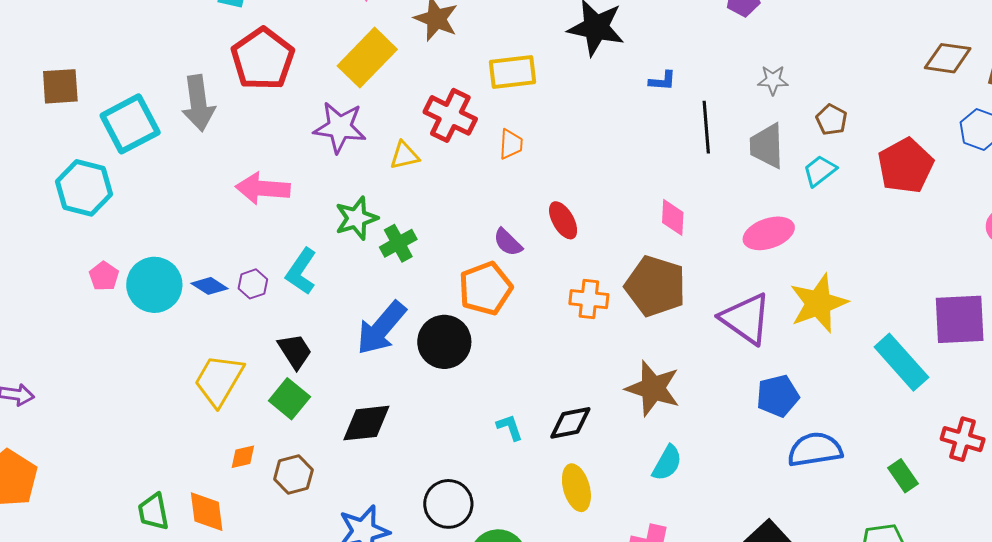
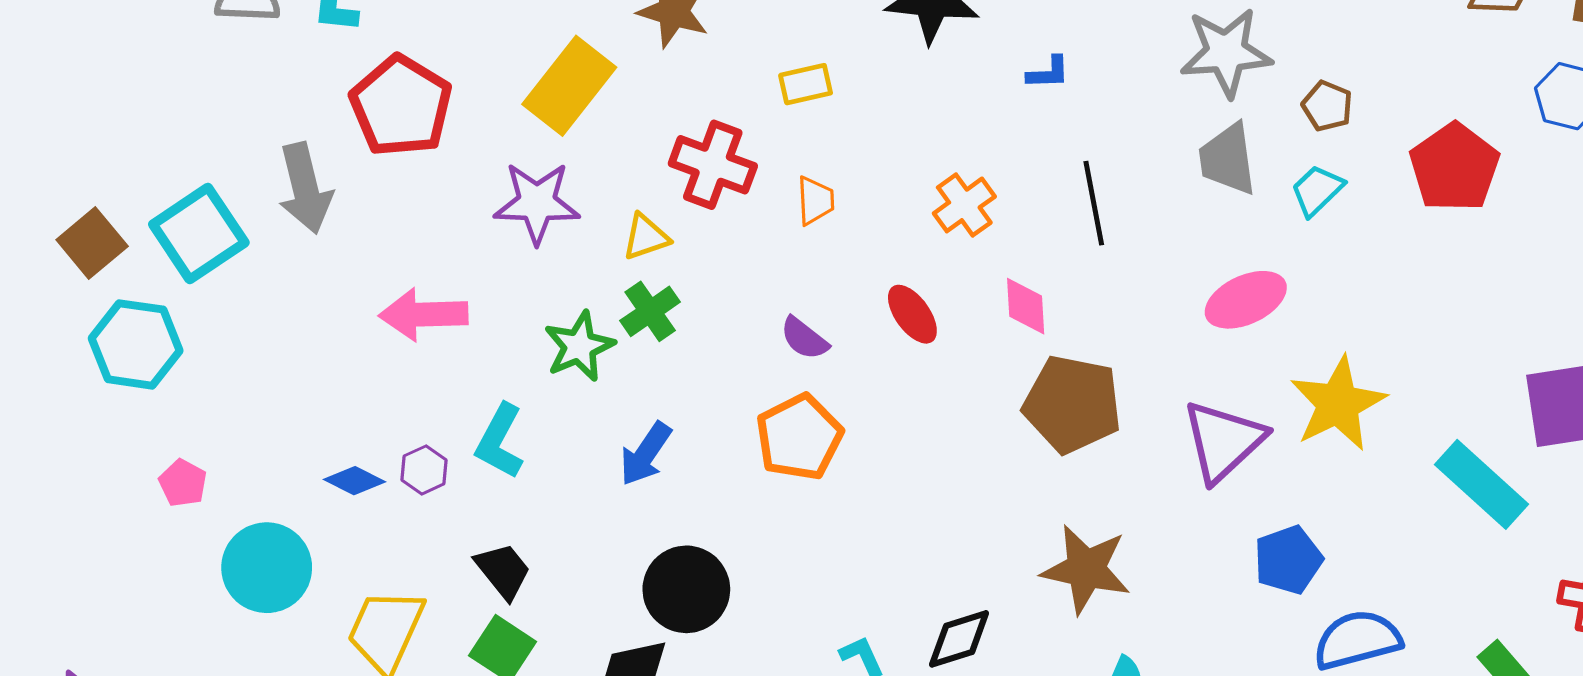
yellow rectangle: (513, 72) -> (806, 84), size x0.7
gray star: (773, 80) -> (1226, 52), size x1.8
brown square: (60, 86) -> (92, 243), moved, turned -30
black line: (706, 127) -> (1094, 203), moved
pink diamond: (673, 217) -> (1026, 306), moved
purple semicircle: (508, 242) -> (804, 338), moved
green cross: (398, 243) -> (650, 311), moved
cyan circle: (154, 285) -> (267, 568), moved
orange cross: (589, 299) -> (964, 205), moved, turned -36
purple triangle: (746, 319) -> (1223, 441), turned 48
blue arrow: (381, 328) -> (646, 454), moved, size x0.7
black circle: (444, 342) -> (686, 589), moved

